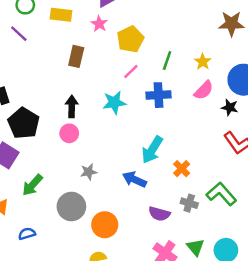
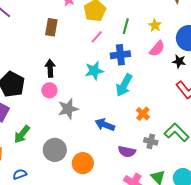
cyan star: (114, 103) -> (94, 71), moved
cyan arrow: (152, 150) -> (124, 85), moved
gray star: (89, 172) -> (68, 109), moved, size x1.5

